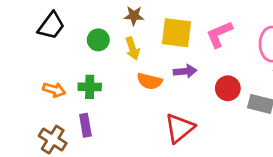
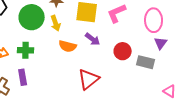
green circle: (98, 40) -> (32, 17), size x1.6
purple arrow: (185, 71) -> (93, 39), turned 42

